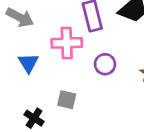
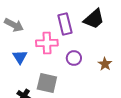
gray square: (67, 100) -> (47, 83), size x1.5

